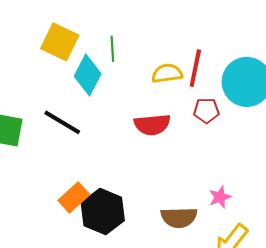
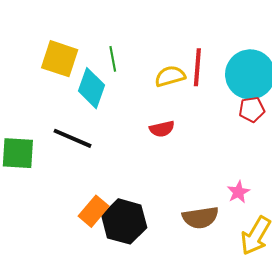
red pentagon: (206, 111) -> (252, 109), moved
red semicircle: (152, 125) -> (162, 129), size x0.7

